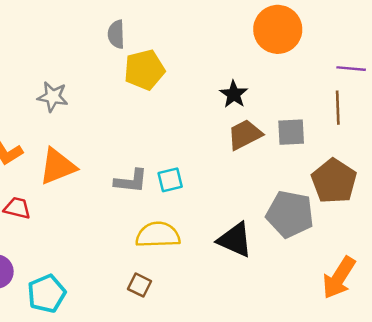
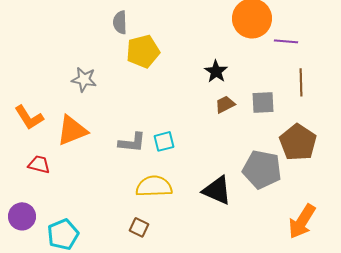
purple line: (351, 69) -> (286, 41), moved
gray star: (53, 97) -> (84, 79), moved
brown trapezoid: (245, 135) -> (225, 104), size x0.7

